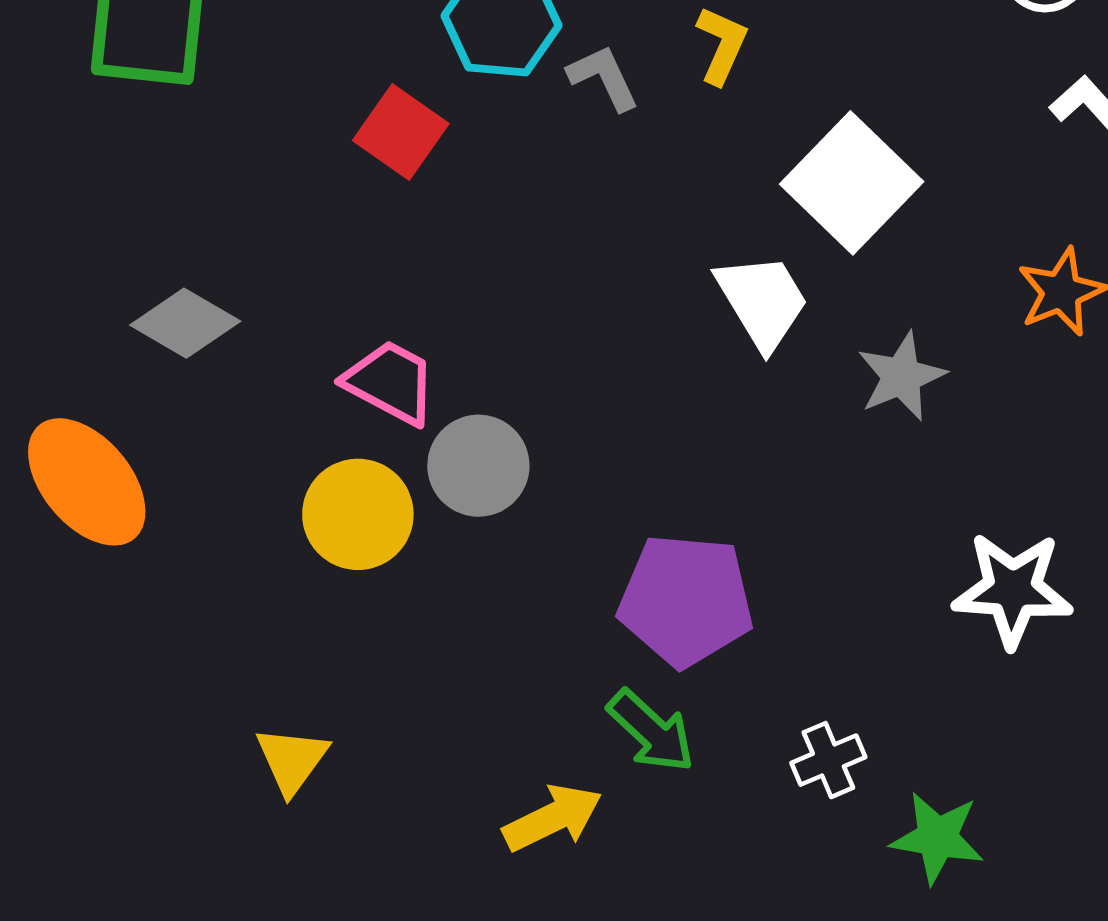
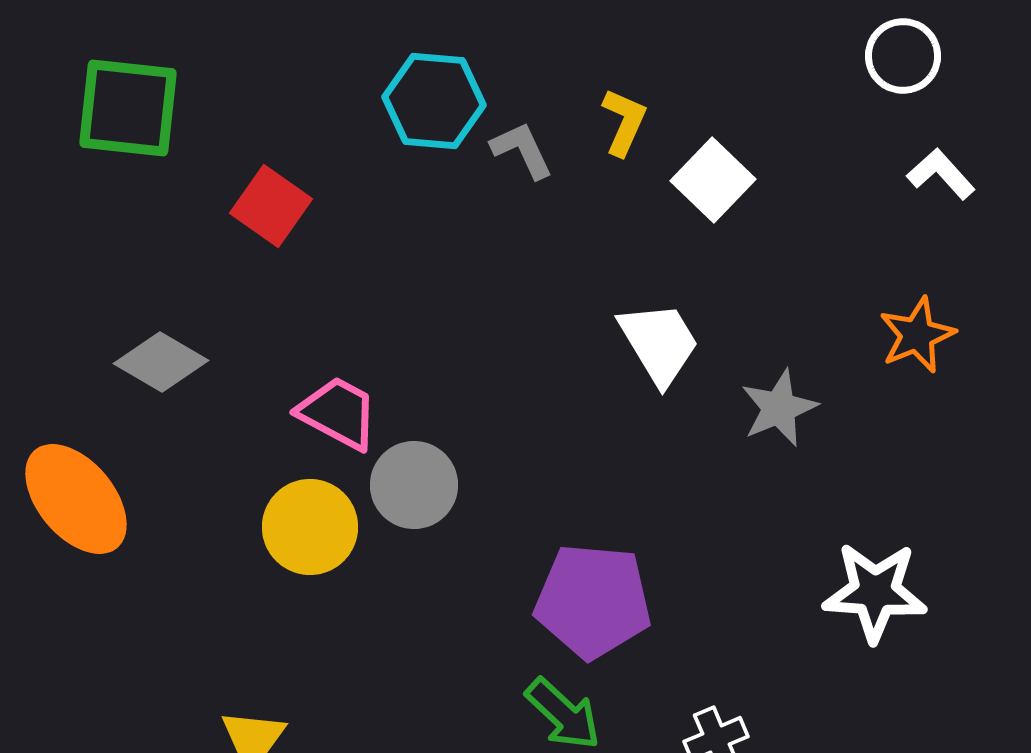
red square: (401, 132) -> (271, 206), moved
white square: (852, 183) -> (713, 180), moved, size x0.7

